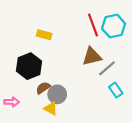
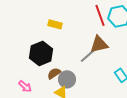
gray line: (107, 68) -> (88, 55), moved
pink arrow: (12, 102) -> (25, 86), turned 40

